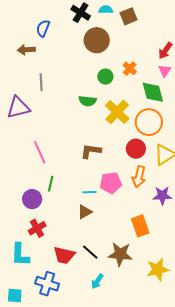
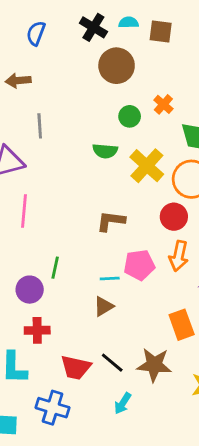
brown square: (129, 16) -> (161, 31), turned 30
blue semicircle: (43, 28) -> (36, 33), moved
pink line: (40, 152) -> (24, 211), moved, turned 30
red cross: (37, 228) -> (37, 330), turned 30

